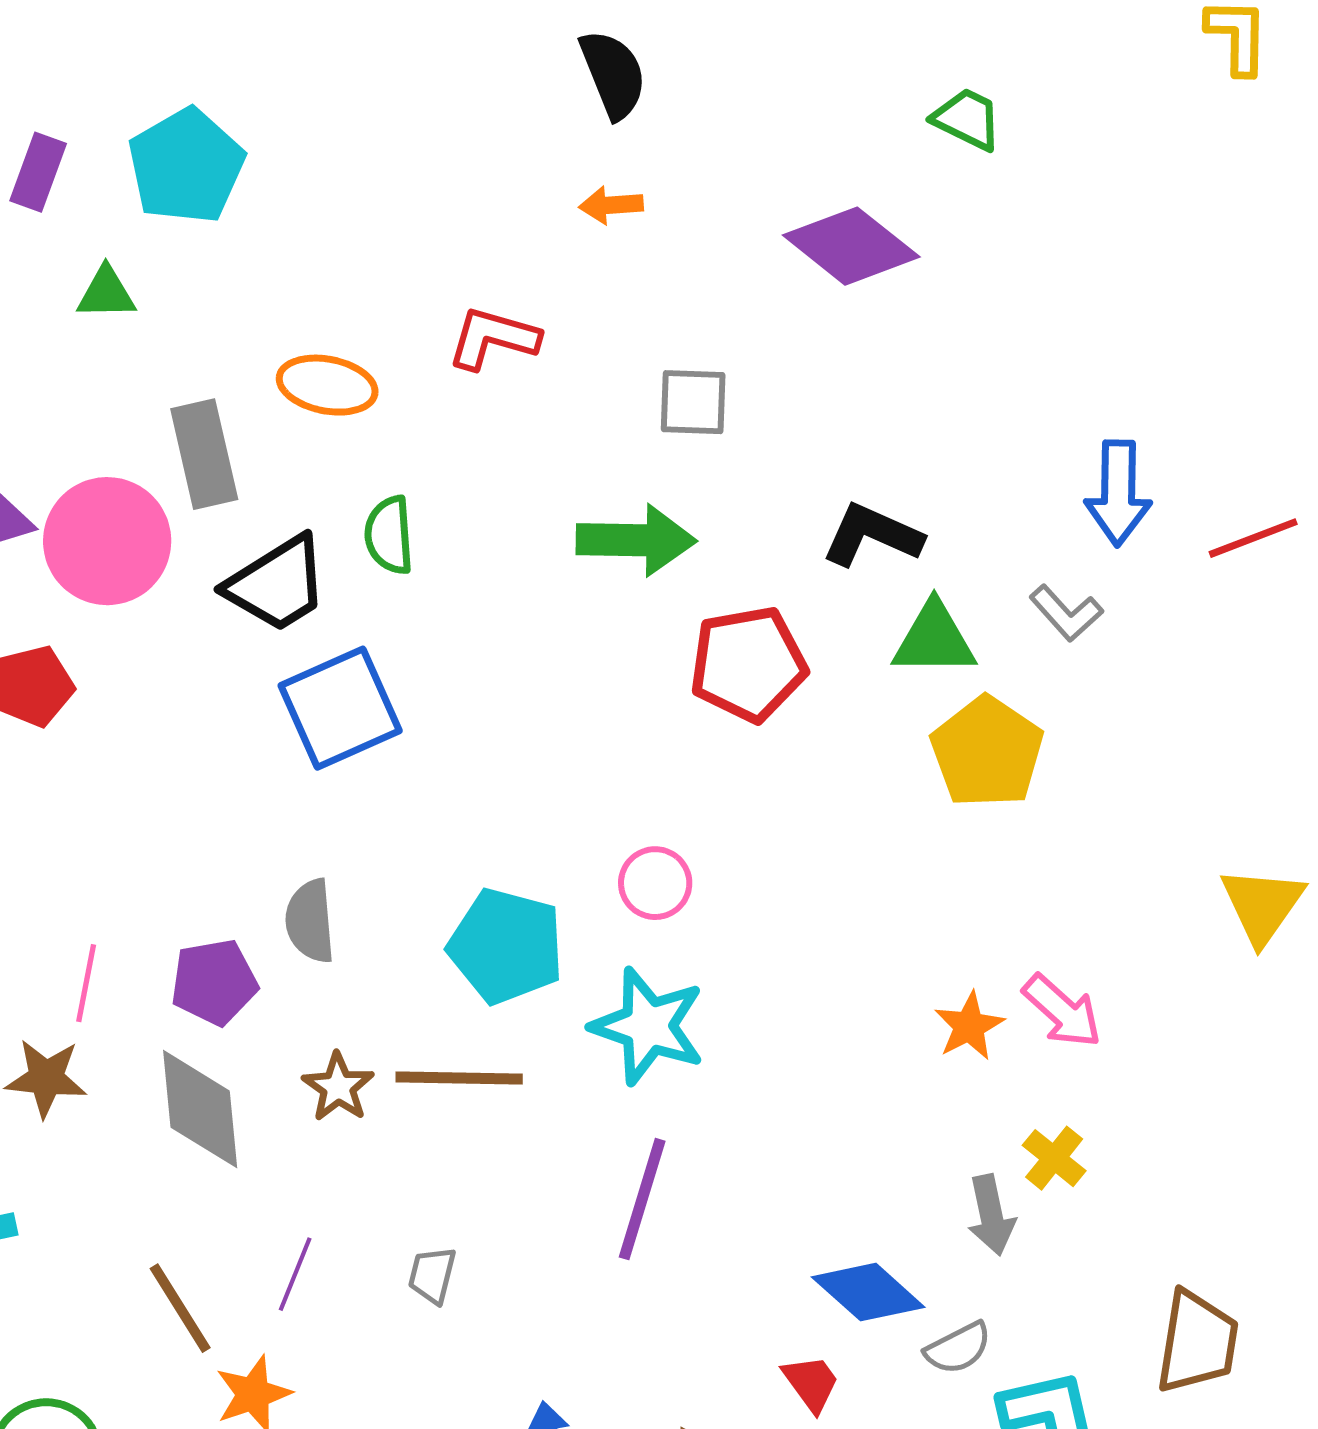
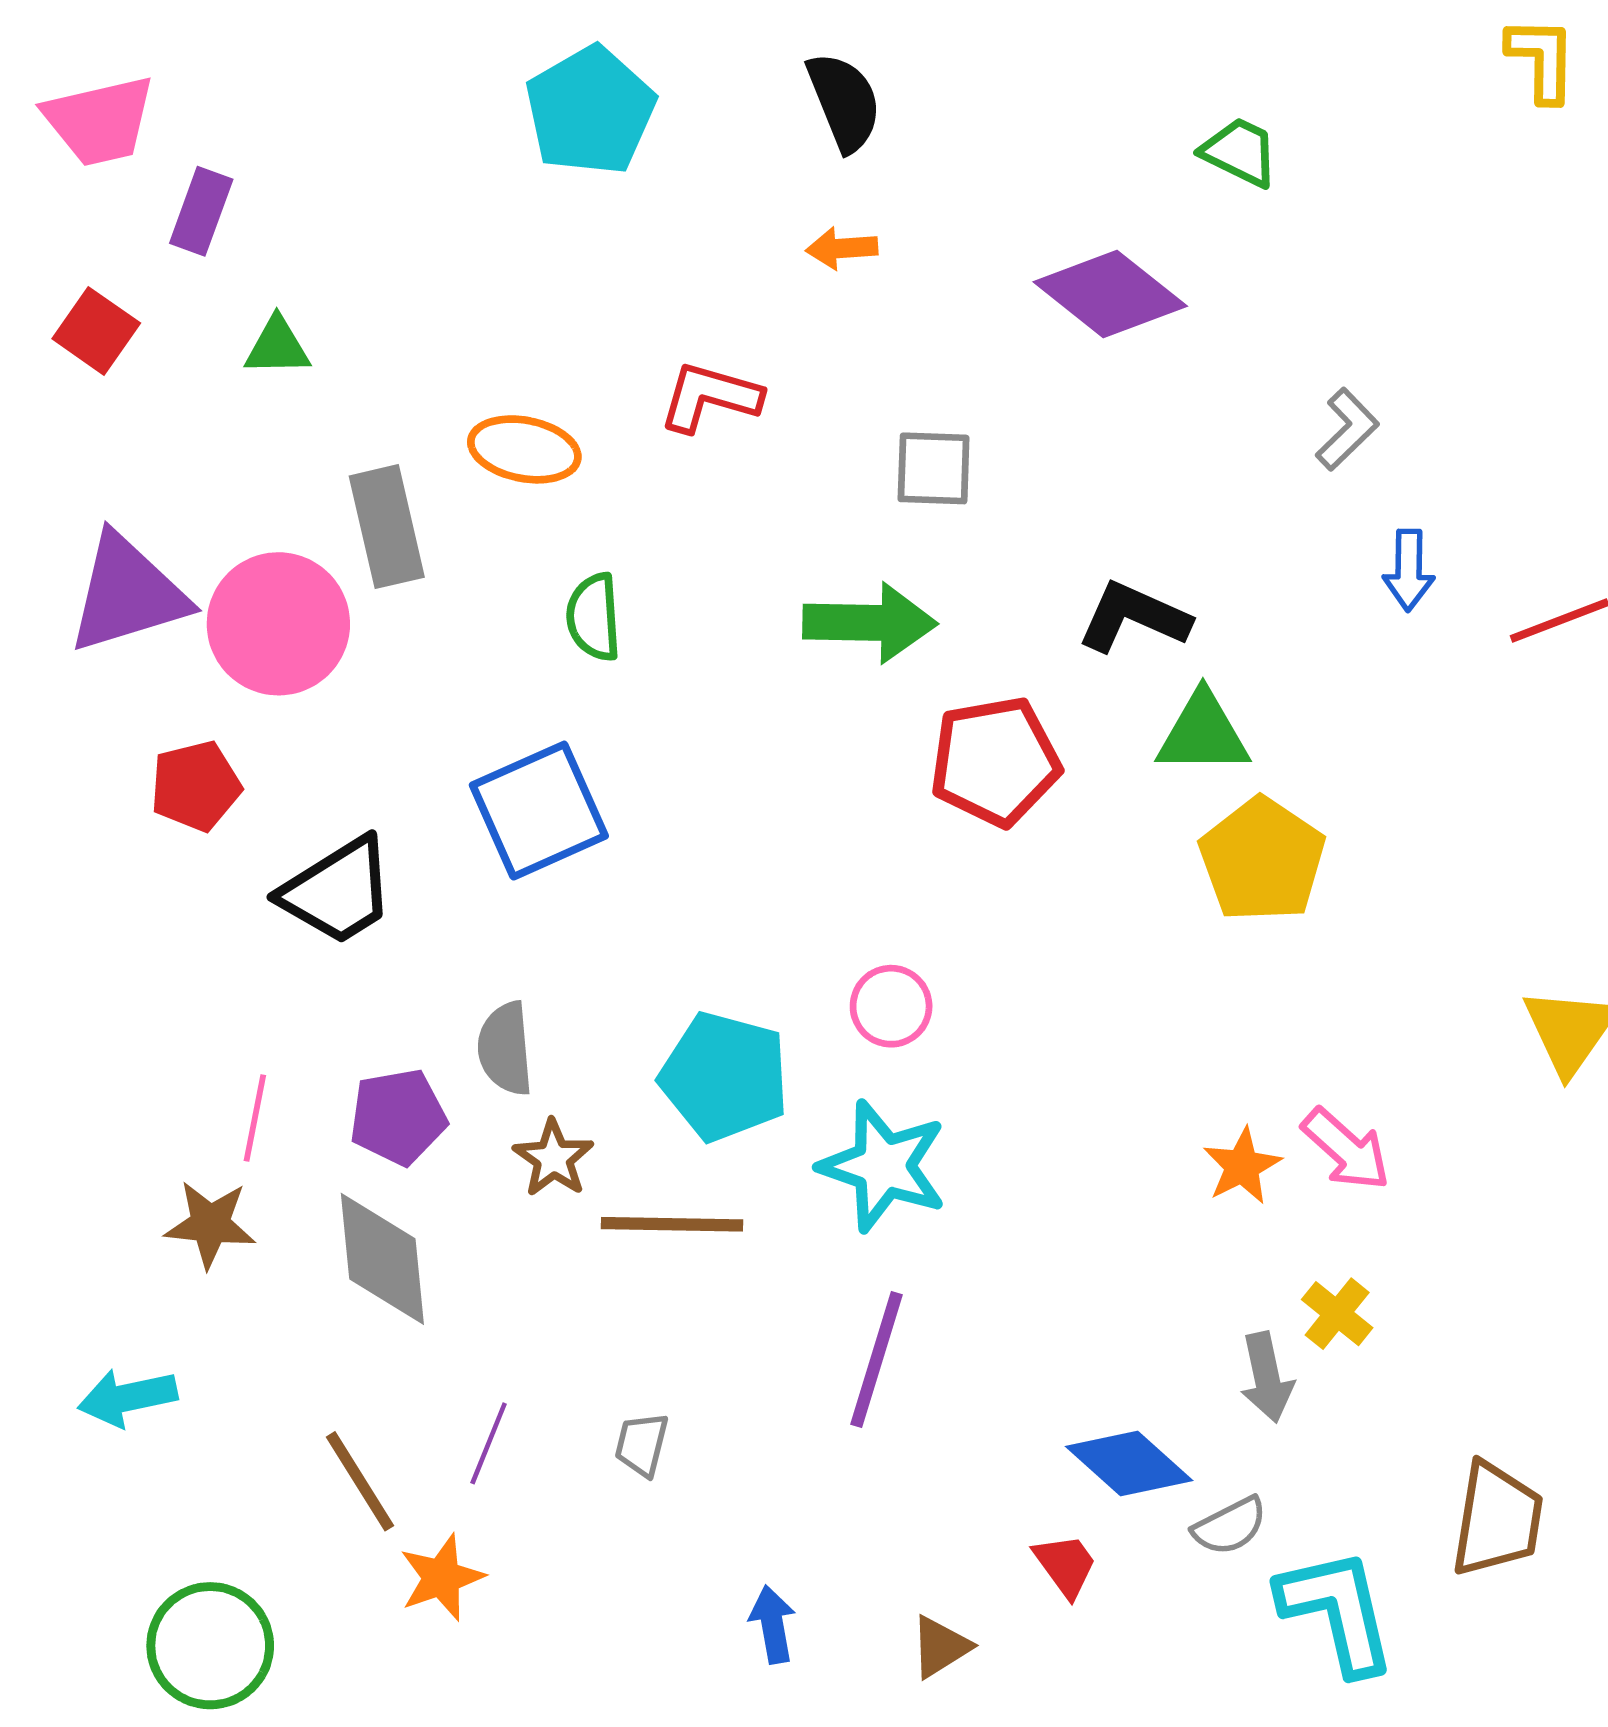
cyan pentagon: (186, 166) -> (590, 111), moved
blue arrow: (1118, 493) -> (1409, 570), size x0.7
black trapezoid: (277, 584) -> (338, 891), moved
gray L-shape: (1066, 613) -> (1347, 429), moved, turned -92
brown star: (338, 1087) -> (553, 1158), moved

